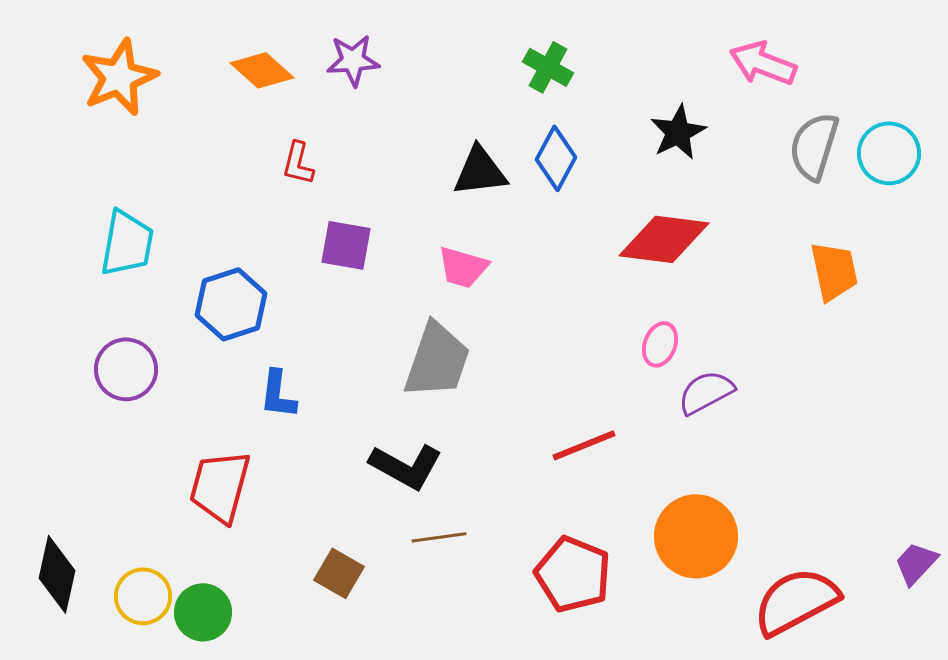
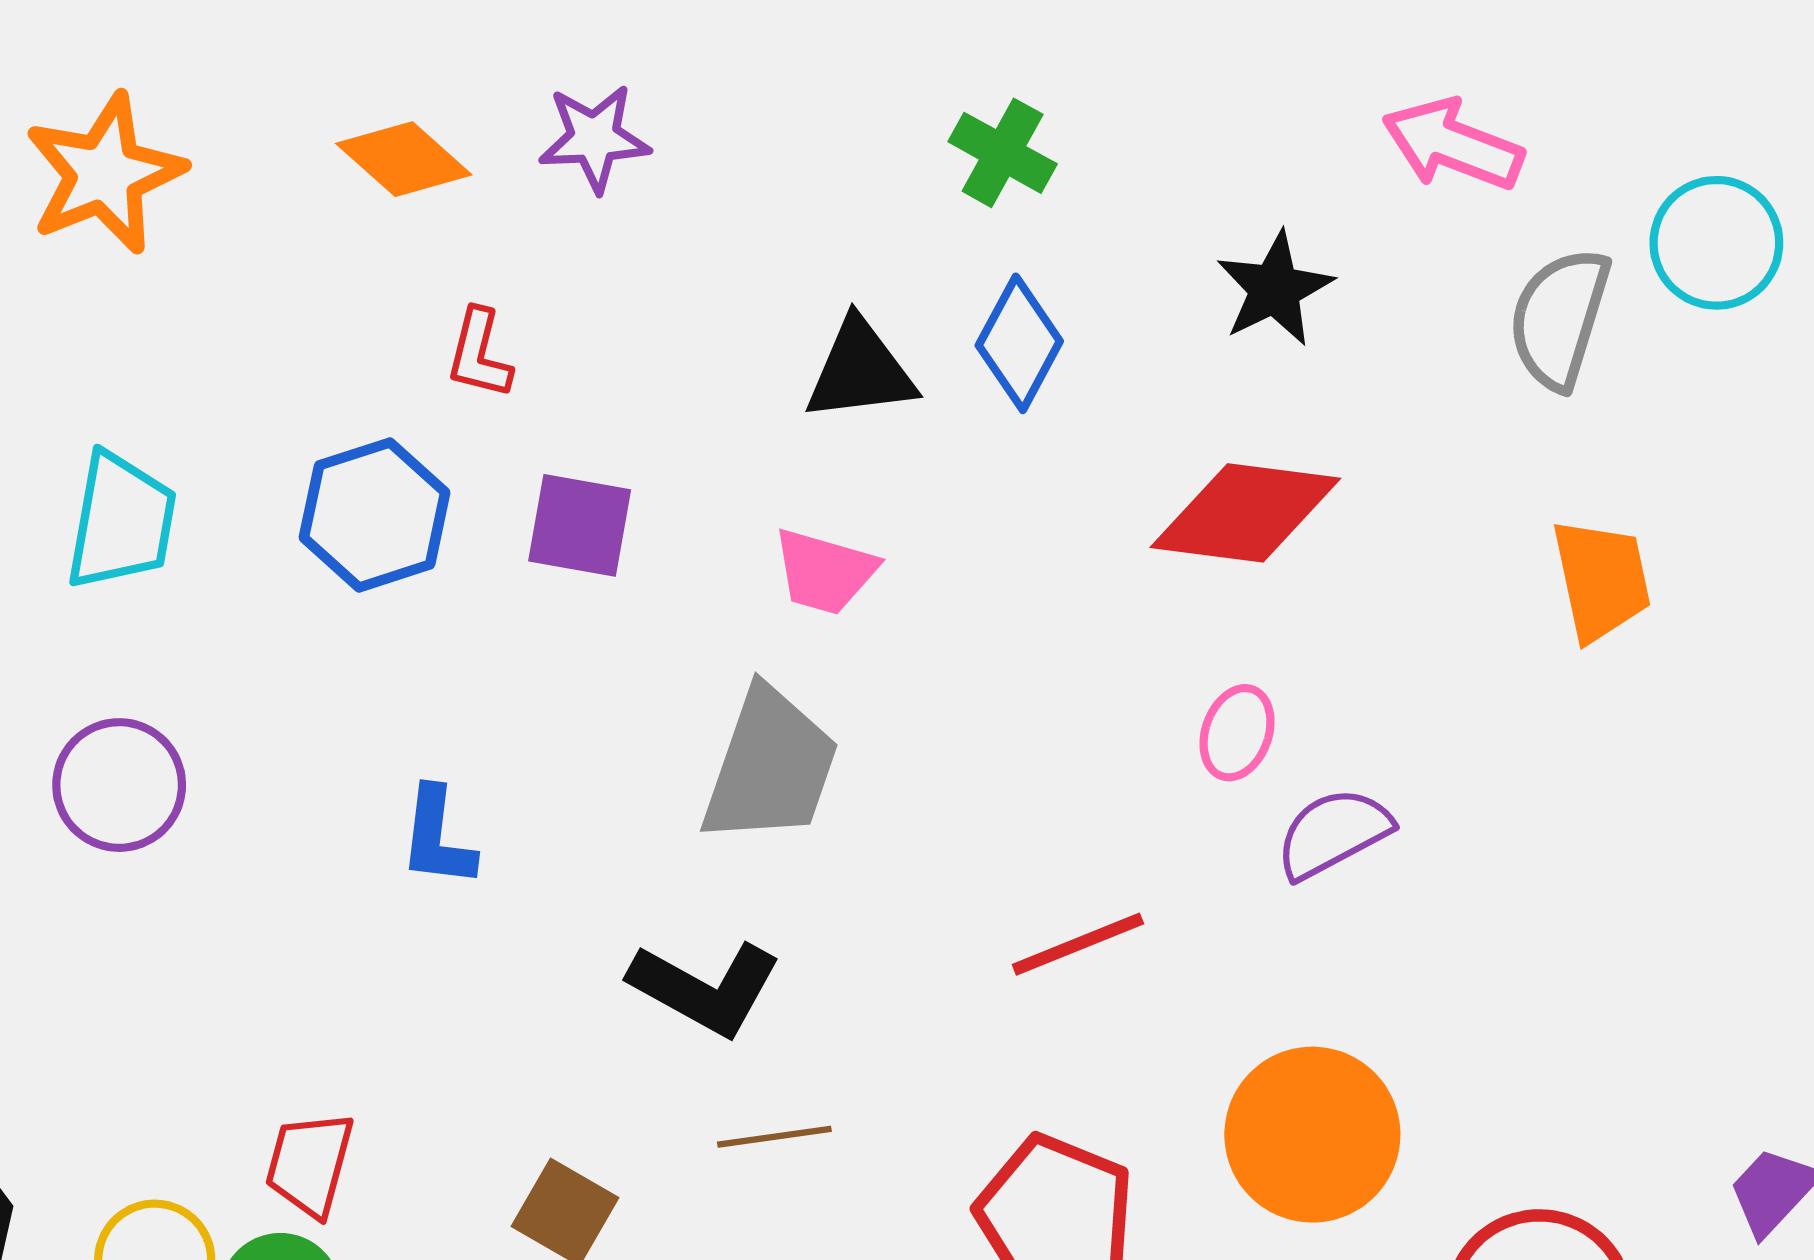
cyan circle: (889, 153) -> (1716, 243), moved
blue hexagon: (231, 304) -> (375, 515), moved
red trapezoid: (220, 486) -> (310, 1164), moved, size x0.7

